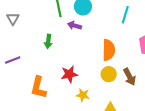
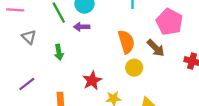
gray triangle: (13, 19) -> (29, 37), moved
brown arrow: (129, 77) -> (156, 48), moved

